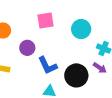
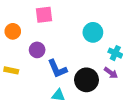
pink square: (45, 20) -> (44, 15), moved

